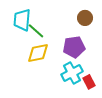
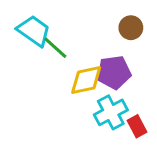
cyan trapezoid: (22, 20) -> (34, 31), turned 120
yellow diamond: (38, 53) -> (86, 80), moved

